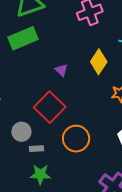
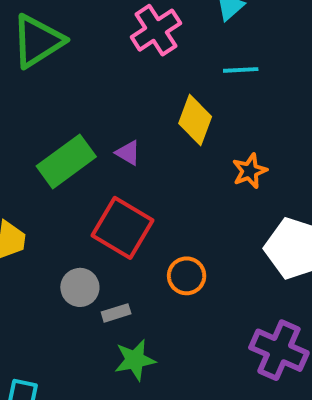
green rectangle: (23, 38) -> (66, 161), moved
orange circle: (76, 139) -> (187, 276), size x0.7

